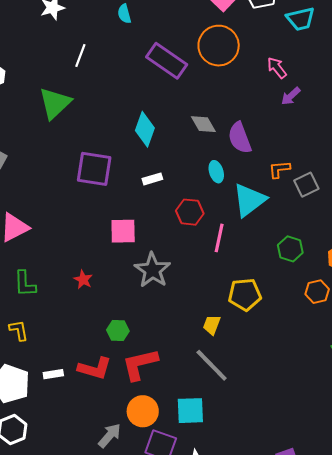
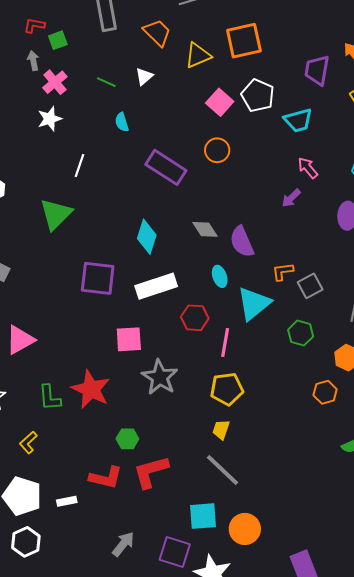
orange circle: (219, 46) -> (217, 150), size x0.6
pink arrow: (277, 68) -> (308, 168), moved
white rectangle: (152, 179) -> (156, 286), size x2.0
green hexagon: (290, 249) -> (301, 333), moved
red star: (83, 280) -> (91, 389), size x2.0
green L-shape: (25, 284) -> (50, 398), moved
yellow pentagon: (245, 294) -> (227, 389), moved
yellow L-shape: (19, 330) -> (28, 443), turned -120
white rectangle: (53, 374) -> (67, 501), moved
orange circle: (143, 411) -> (245, 529), moved

